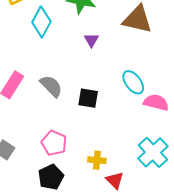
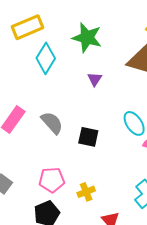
pink pentagon: (54, 143) -> (52, 180), turned -30
yellow cross: (97, 160) -> (86, 192), moved, turned -30

